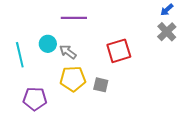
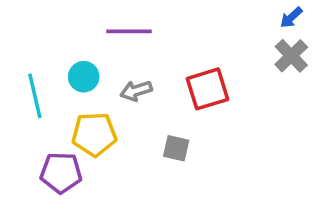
gray arrow: (68, 52) -> (136, 91), moved, turned -54
yellow pentagon: (73, 79) -> (94, 134), moved

